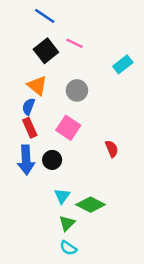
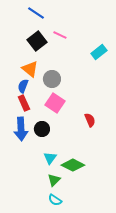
gray circle: (77, 90) -> (52, 79), moved

